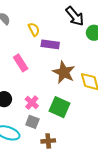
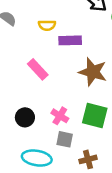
yellow semicircle: (34, 29) -> (47, 25), turned 128

